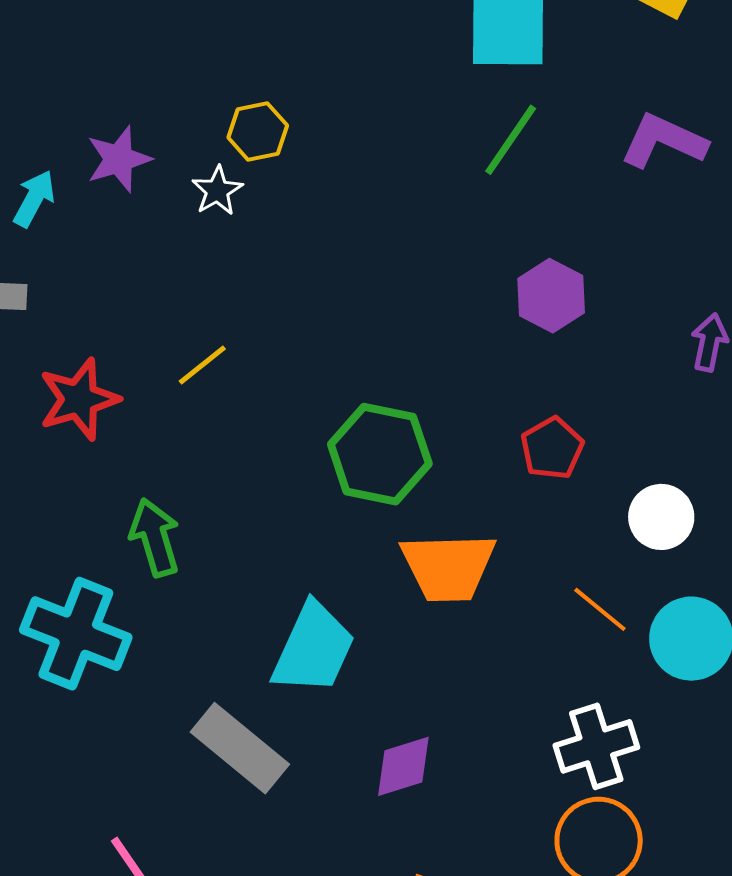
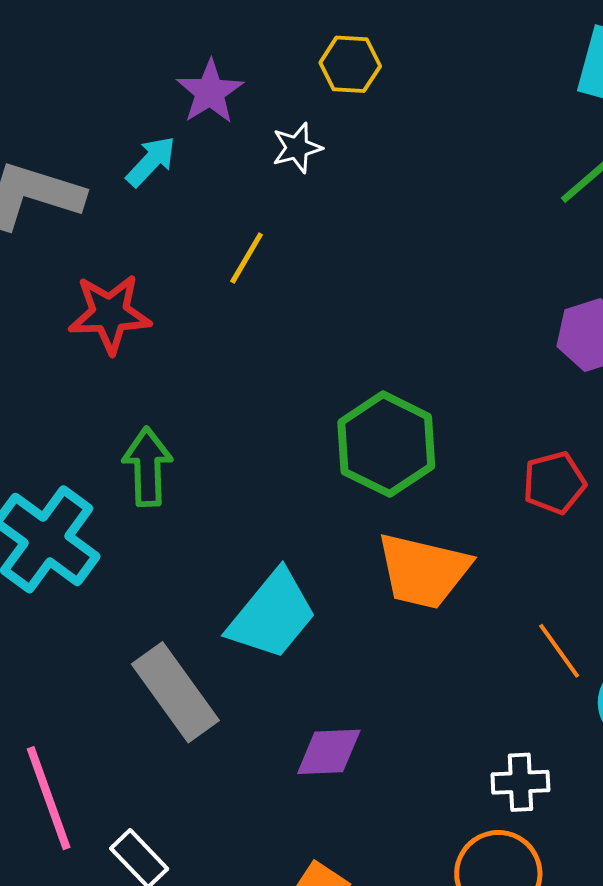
yellow hexagon: (258, 131) -> (350, 64), moved
purple star: (119, 159) -> (210, 92), turned -30
cyan arrow: (34, 199) -> (151, 161), moved
yellow line: (202, 365) -> (247, 258), moved, turned -36
white cross: (596, 746) -> (520, 782), size x0.7

